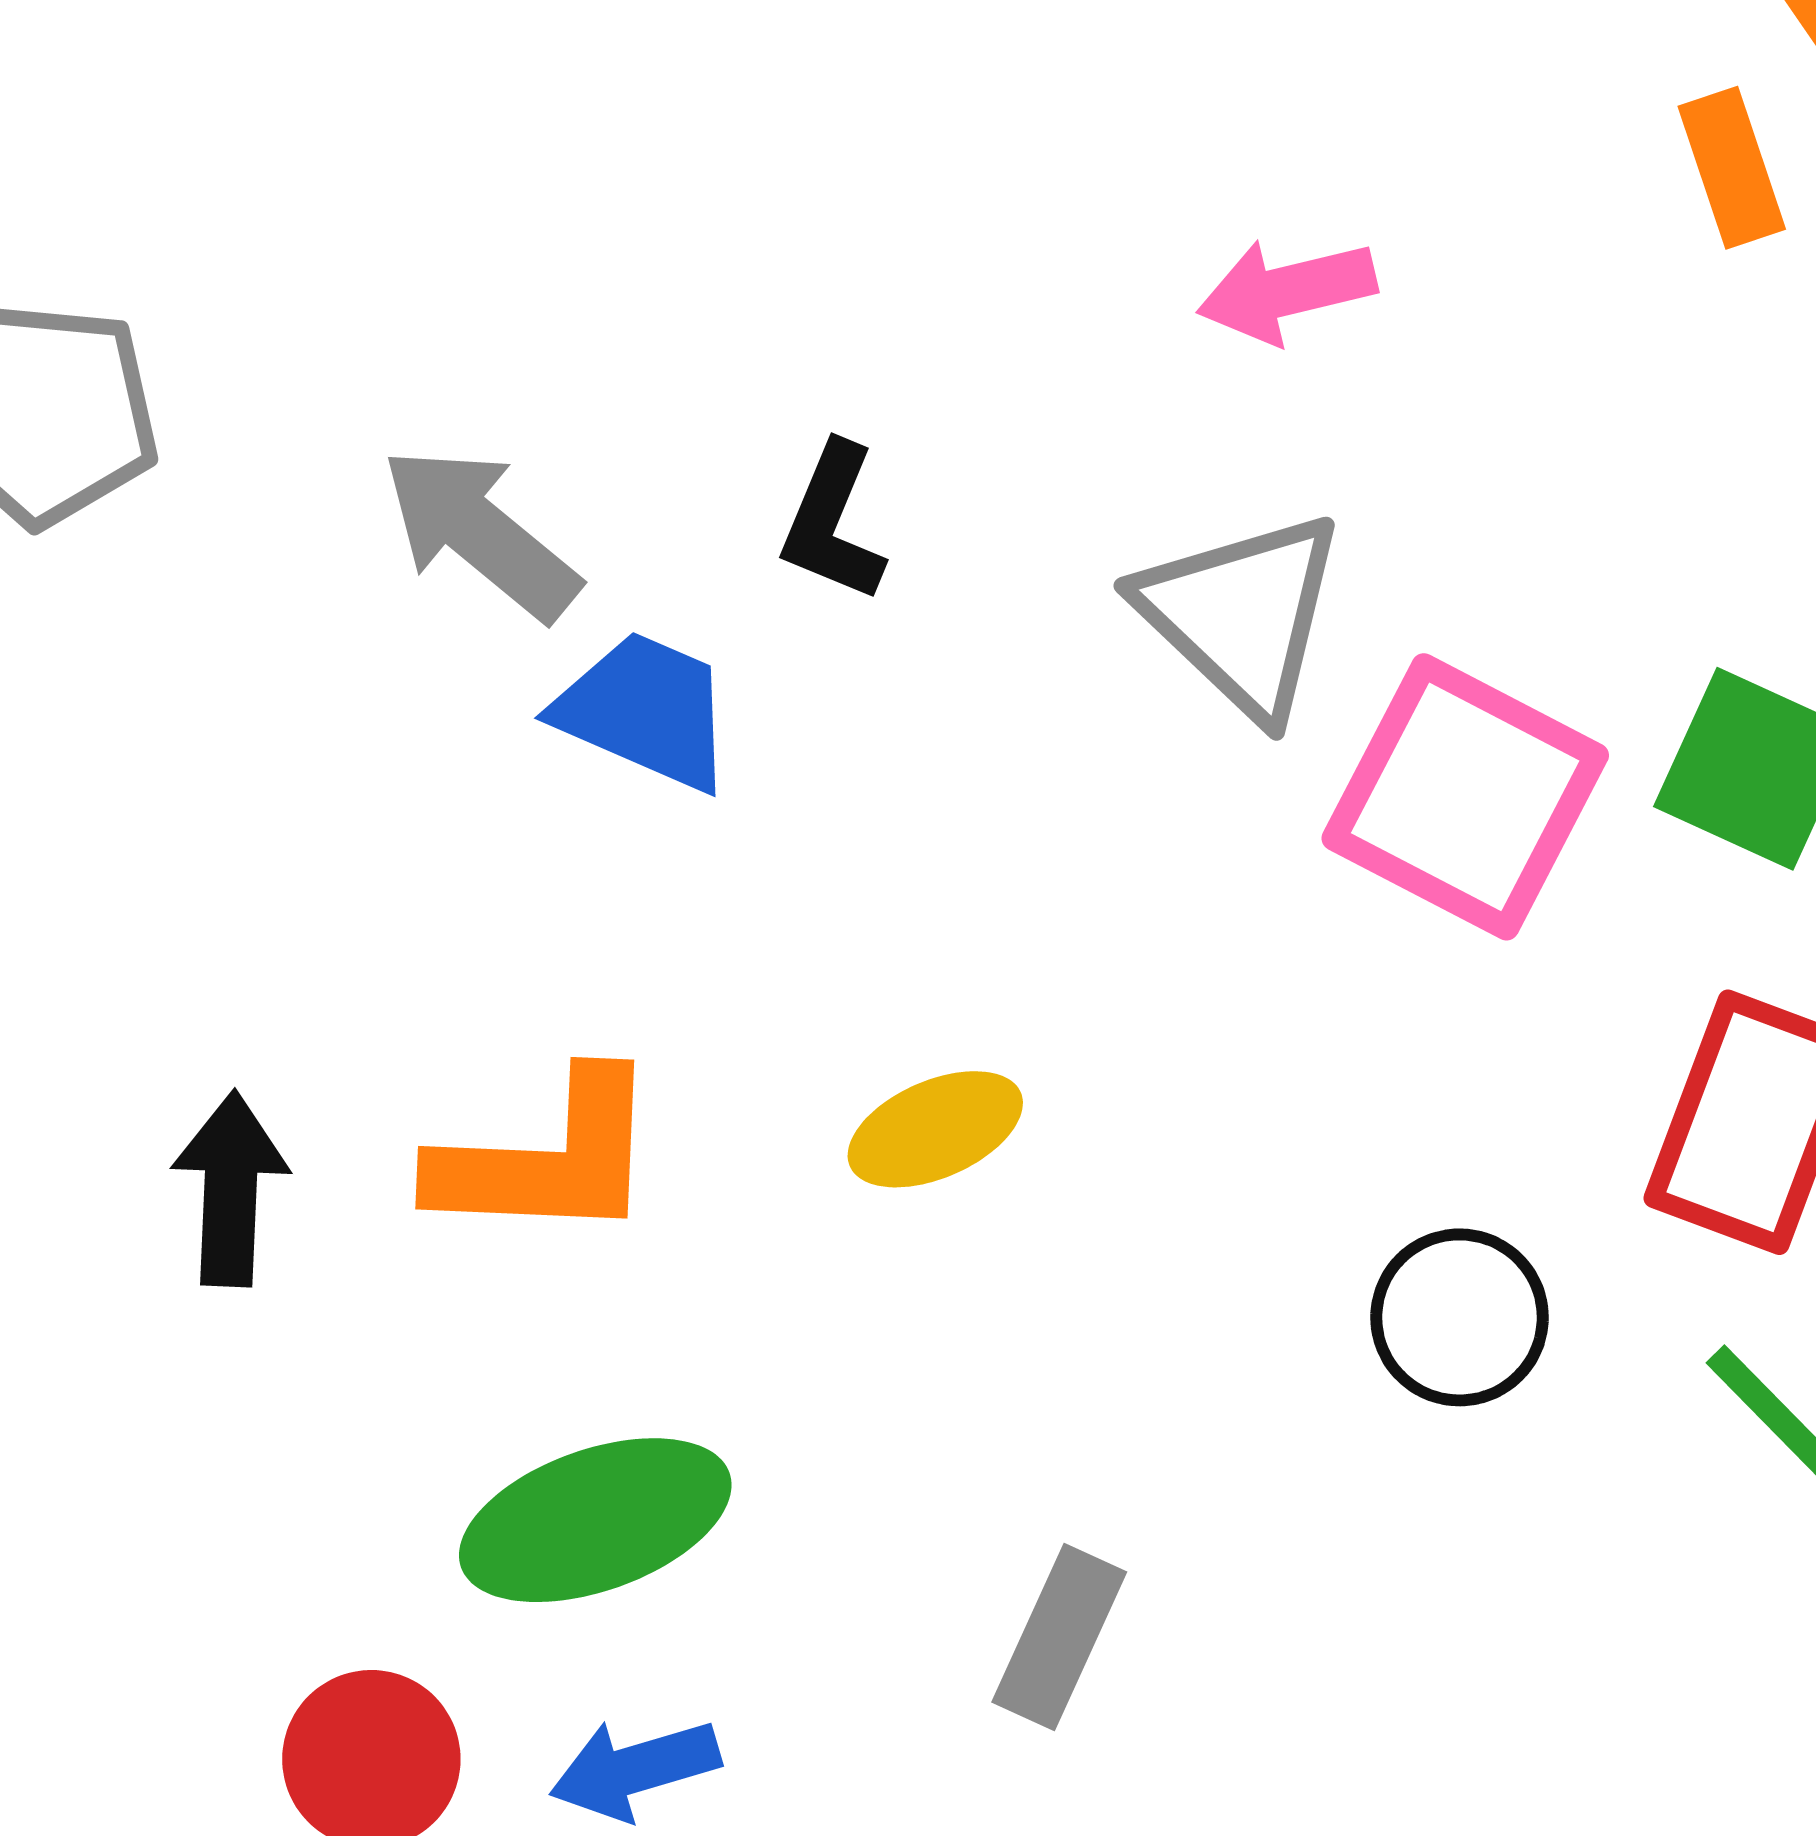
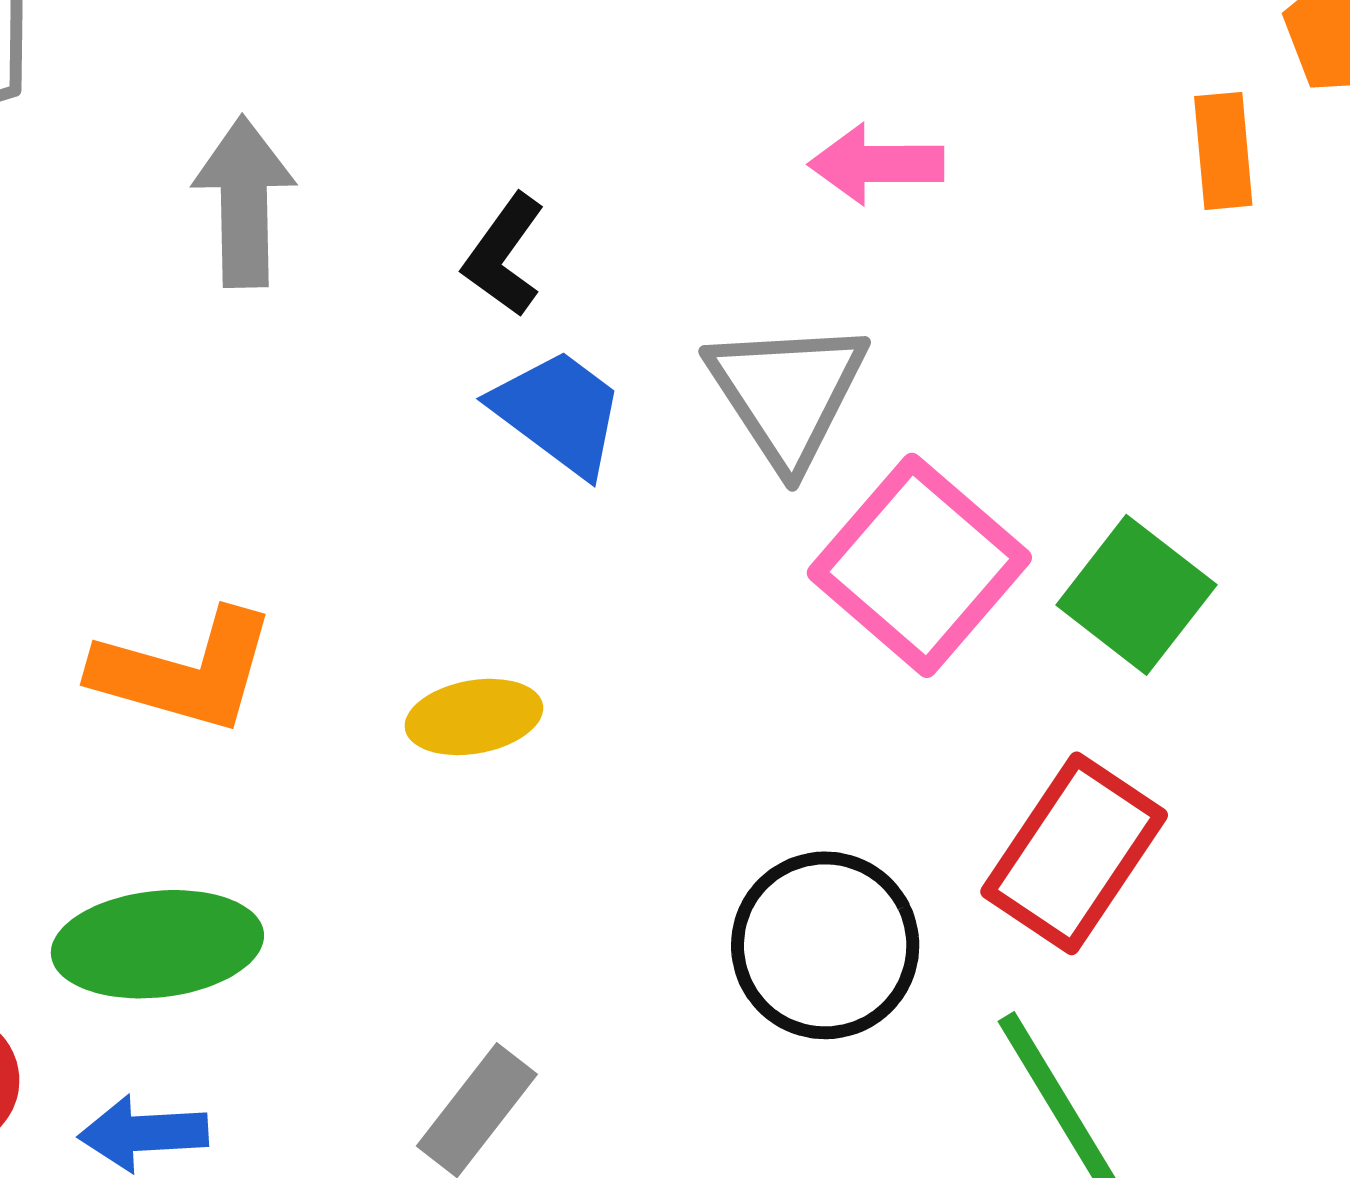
gray arrow: (480, 533) -> (244, 202), turned 36
blue trapezoid: (645, 711) -> (559, 412), moved
black circle: (1460, 1317) -> (825, 945), size x1.4

